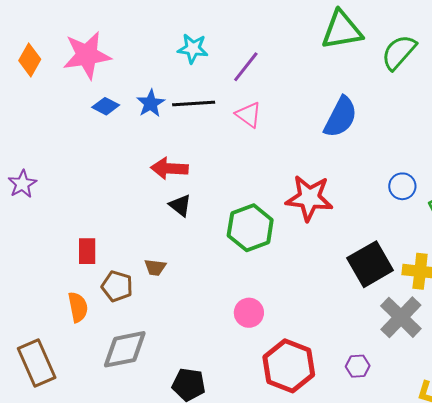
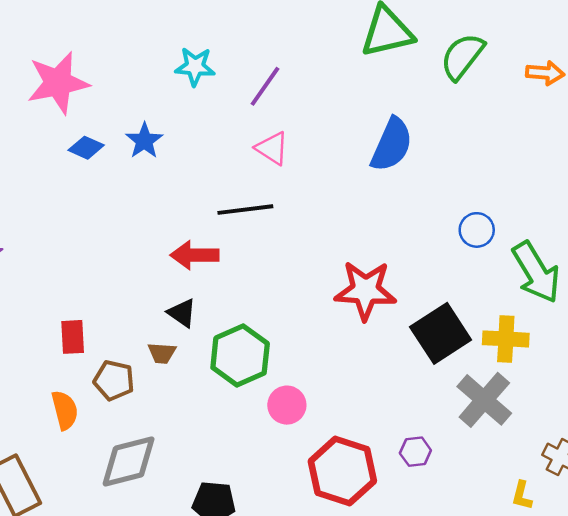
black line: (194, 104) -> (245, 210), moved
red arrow: (169, 168) -> (194, 255), moved
red star: (309, 198) -> (365, 290), moved
black triangle: (180, 205) -> (182, 313), moved
green hexagon: (250, 228) -> (240, 355), moved
purple hexagon: (358, 366) -> (415, 452), moved

